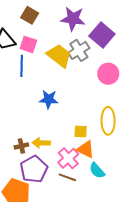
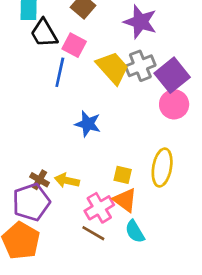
purple square: (102, 35) -> (172, 75), moved
brown cross: (21, 146) -> (40, 180), turned 32
purple pentagon: (34, 169) -> (31, 202), moved

